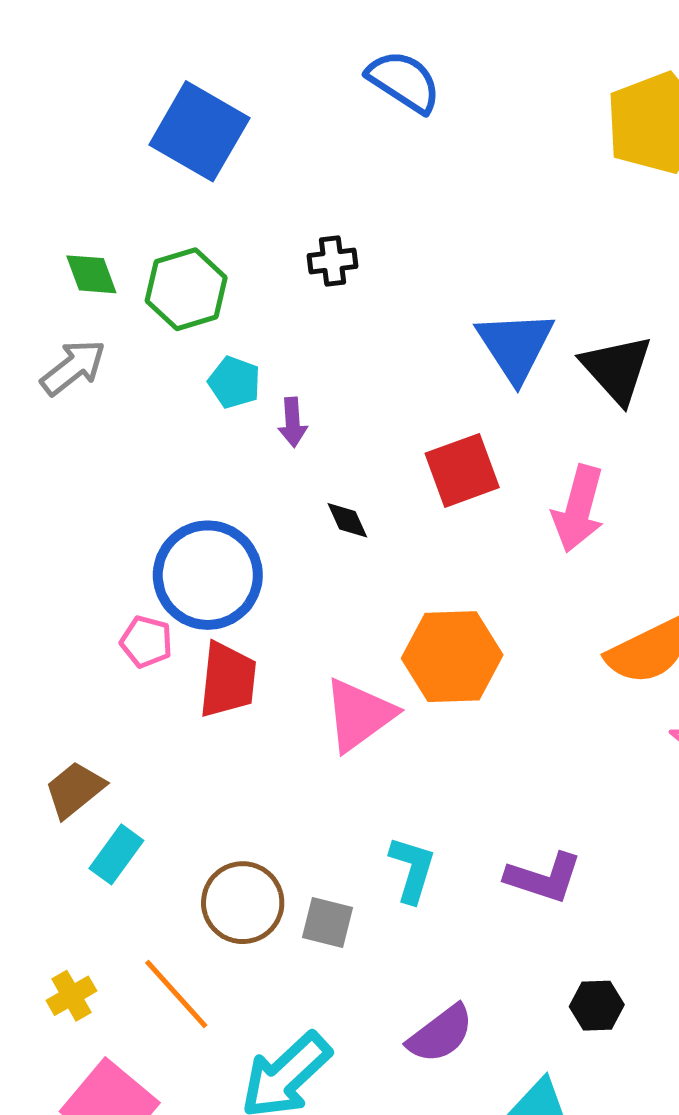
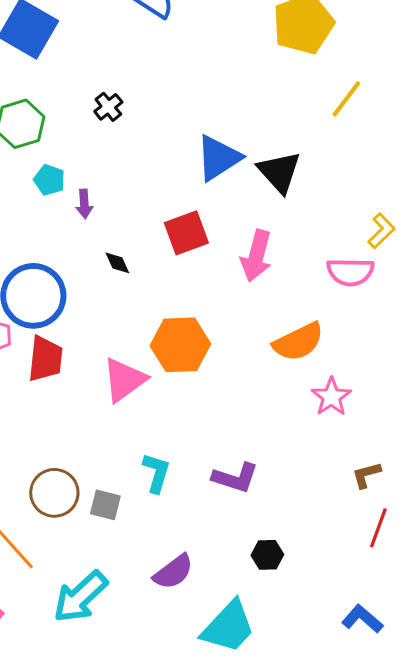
black cross: (332, 261) -> (108, 107), turned -32
blue triangle: (515, 346) -> (218, 158), turned 30

